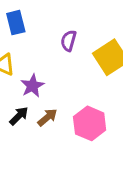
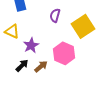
pink hexagon: (90, 123) -> (64, 53), moved

